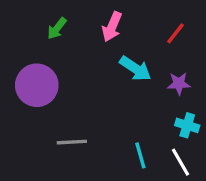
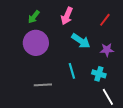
purple circle: (37, 85) -> (36, 43), moved
cyan cross: (187, 125) -> (99, 74), moved
cyan line: (140, 155) -> (72, 71), moved

